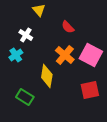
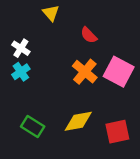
white cross: (26, 35) -> (21, 48), moved
yellow diamond: (47, 76) -> (78, 121), moved, turned 70
red square: (90, 90) -> (117, 132), moved

